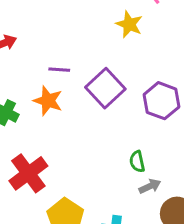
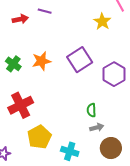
purple line: (59, 70) -> (45, 11), moved
orange star: (48, 101) -> (41, 61), turned 30

